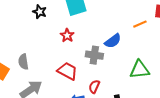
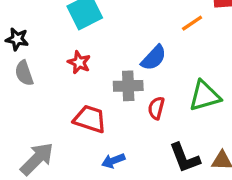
black star: (40, 12) -> (17, 39), moved
gray semicircle: (23, 62) -> (24, 73), moved
red semicircle: (94, 87) -> (156, 108), moved

